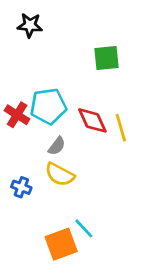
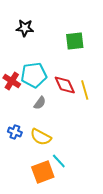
black star: (30, 25) -> (25, 28), moved
yellow semicircle: (60, 174) -> (41, 137), moved

